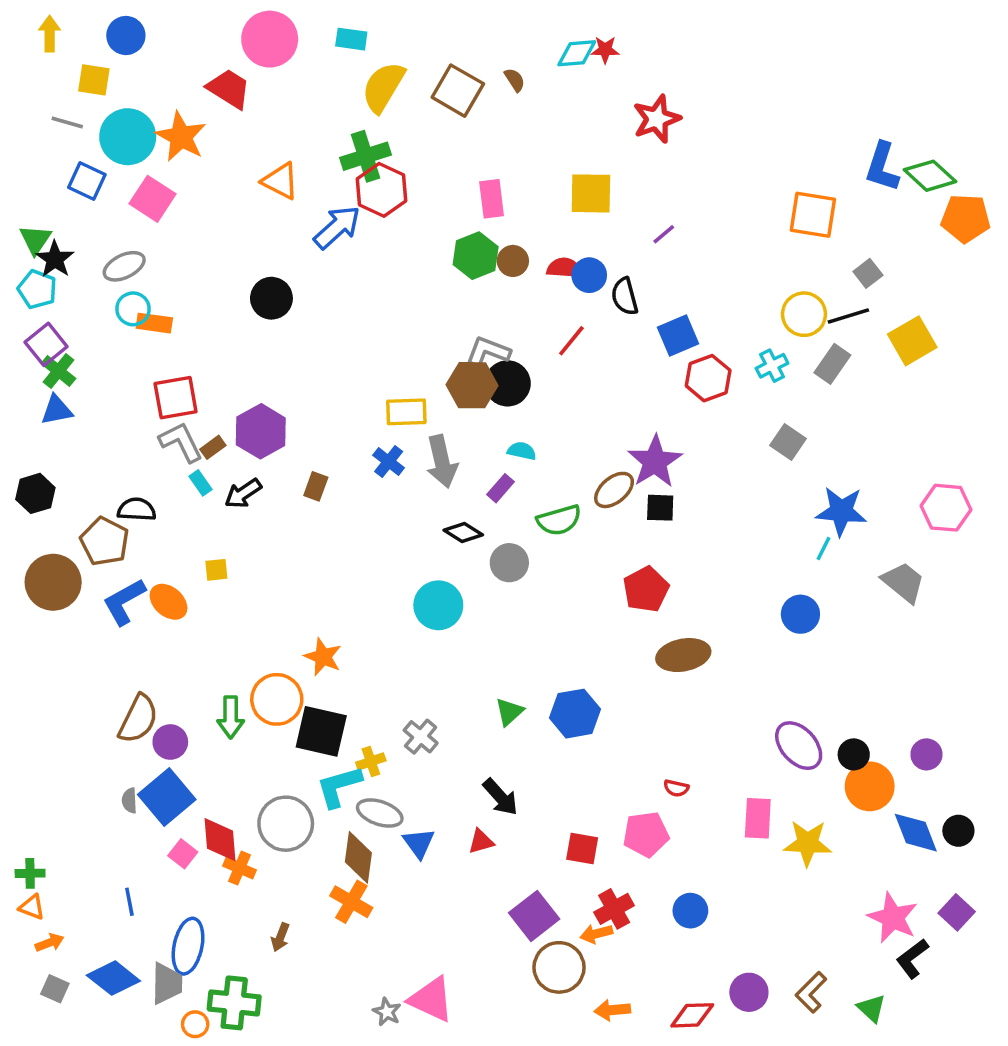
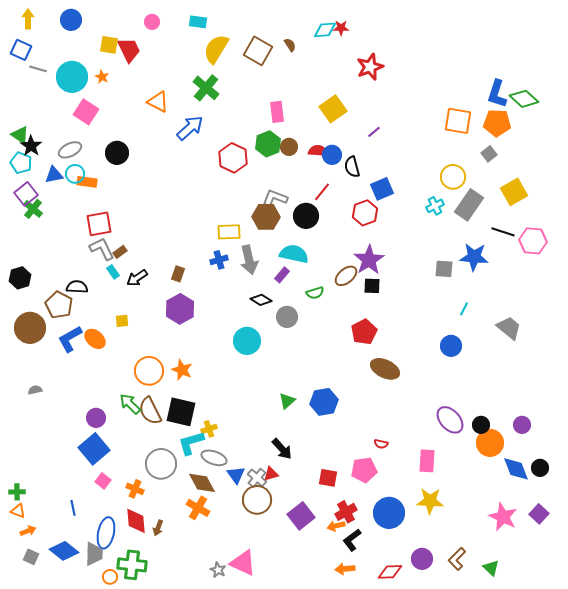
pink circle: (270, 39) -> (152, 22), size x0.5
yellow square: (94, 80) -> (109, 45), moved
red trapezoid: (229, 89) -> (129, 50), turned 32
orange star: (181, 137) -> (102, 77), size x0.5
green cross: (366, 156) -> (206, 88), turned -32
blue square: (87, 181) -> (21, 50), moved
red hexagon: (382, 190) -> (233, 158), moved
yellow square: (591, 193) -> (333, 109), turned -36
orange pentagon: (966, 218) -> (497, 123), moved
green triangle: (35, 240) -> (20, 135), turned -30
black circle: (271, 298) -> (117, 153), moved
black line: (848, 316) -> (503, 232), moved, turned 35
gray rectangle: (832, 364) -> (469, 205), size x1.4
red hexagon: (708, 378) -> (365, 213), moved
black circle: (508, 383) -> (306, 216), moved
blue triangle: (57, 410) -> (54, 175), moved
purple hexagon: (261, 431) -> (180, 309), moved
gray square: (788, 442) -> (444, 269), moved, turned -30
cyan semicircle: (522, 451) -> (294, 254), size x1.8
blue cross: (389, 462) -> (219, 260), turned 36
pink hexagon: (946, 508) -> (533, 241), moved
blue star: (841, 511) -> (474, 257), moved
green semicircle: (559, 520) -> (315, 293), size x0.7
brown ellipse: (683, 655) -> (385, 369), turned 36
orange circle: (277, 699) -> (149, 371), moved
green arrow: (231, 717) -> (130, 404), turned 135
brown semicircle: (138, 719) -> (150, 411), moved, turned 128
gray cross: (421, 737) -> (257, 478), moved
gray semicircle: (129, 801) -> (35, 390), moved, turned 80
red diamond: (220, 840) -> (136, 521), moved
yellow star: (808, 843) -> (430, 501), moved
brown diamond: (358, 857) -> (202, 483), turned -36
blue circle: (690, 911) -> (389, 513), size x1.6
black L-shape: (912, 959) -> (352, 540), moved
brown circle: (559, 967) -> (257, 500), moved

